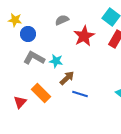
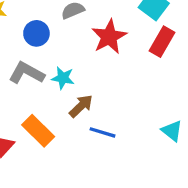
blue circle: (28, 34) -> (36, 33), moved

